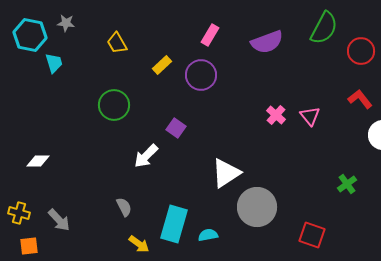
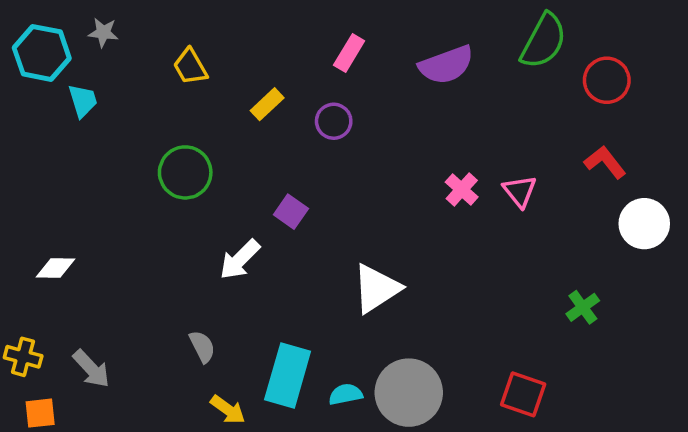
purple circle: (201, 75) -> (334, 121), size x0.7
gray circle: (257, 207) -> (409, 393), moved

